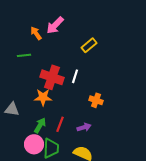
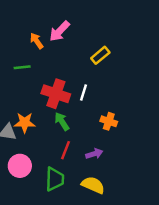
orange star: (43, 97) -> (25, 123), moved
green arrow: (40, 125) -> (62, 121), moved, turned -63
pink circle: (34, 144) -> (20, 166), moved

